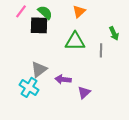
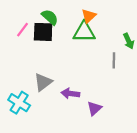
pink line: (21, 11) -> (23, 30), moved
green triangle: (75, 41) -> (84, 32), moved
cyan cross: (29, 87) -> (19, 103), moved

